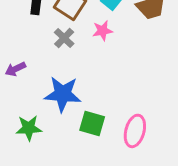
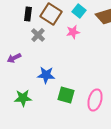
gray cross: (64, 38) -> (38, 35), moved
blue star: (63, 94) -> (46, 75), size x0.7

